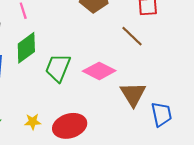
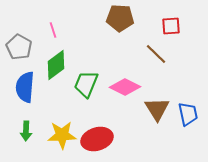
blue trapezoid: (162, 114) -> (188, 114), moved
yellow star: (33, 122) -> (62, 135), size x1.8

